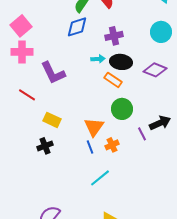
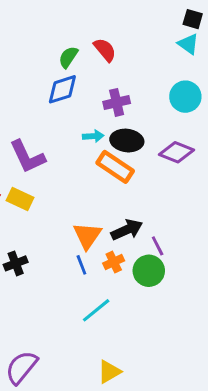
orange rectangle: (113, 80) -> (115, 167), size x1.4
green circle: (122, 109) -> (149, 271), moved
yellow rectangle: (52, 120) -> (20, 199), moved
black arrow: (160, 123) -> (127, 230), moved

